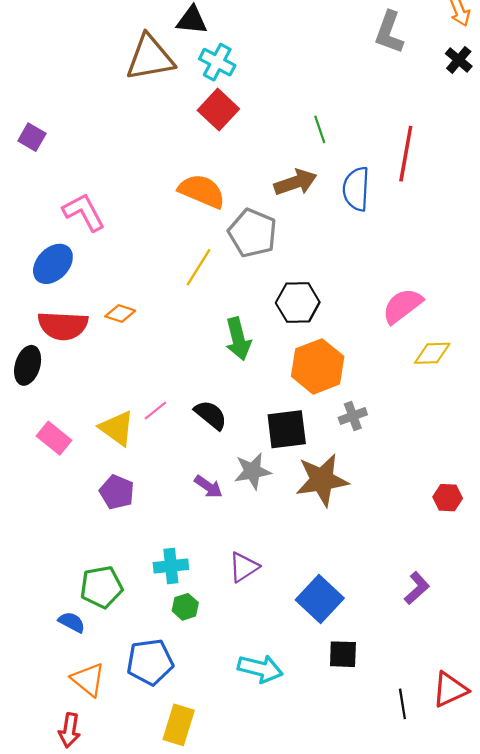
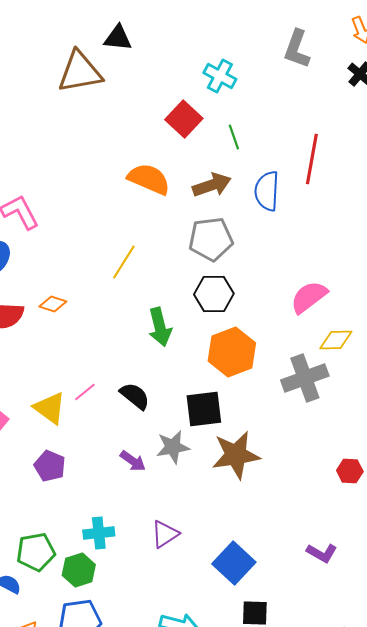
cyan cross: (217, 62) -> (220, 76), moved
red square: (218, 110) -> (184, 119), moved
orange semicircle: (202, 191) -> (149, 179), moved
gray pentagon: (252, 233) -> (211, 239), moved, turned -30
gray cross: (353, 416) -> (305, 378), moved, size x1.8
purple L-shape: (417, 588) -> (322, 553), turned 72
green hexagon: (185, 607) -> (79, 570), moved, size x1.4

